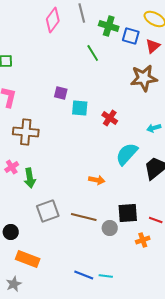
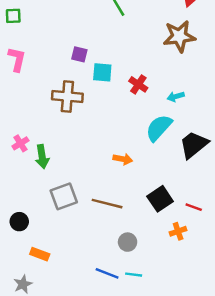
cyan arrow: (154, 128) -> (176, 96), moved
brown cross: (26, 132) -> (67, 96), moved
black square: (128, 213) -> (160, 199), turned -30
gray circle: (110, 228) -> (128, 242), moved
orange rectangle: (28, 259) -> (40, 254), size x0.7

